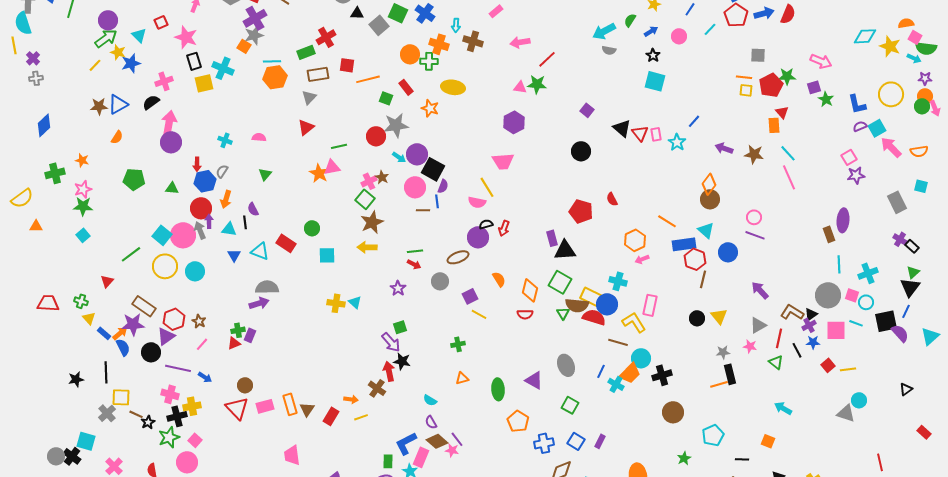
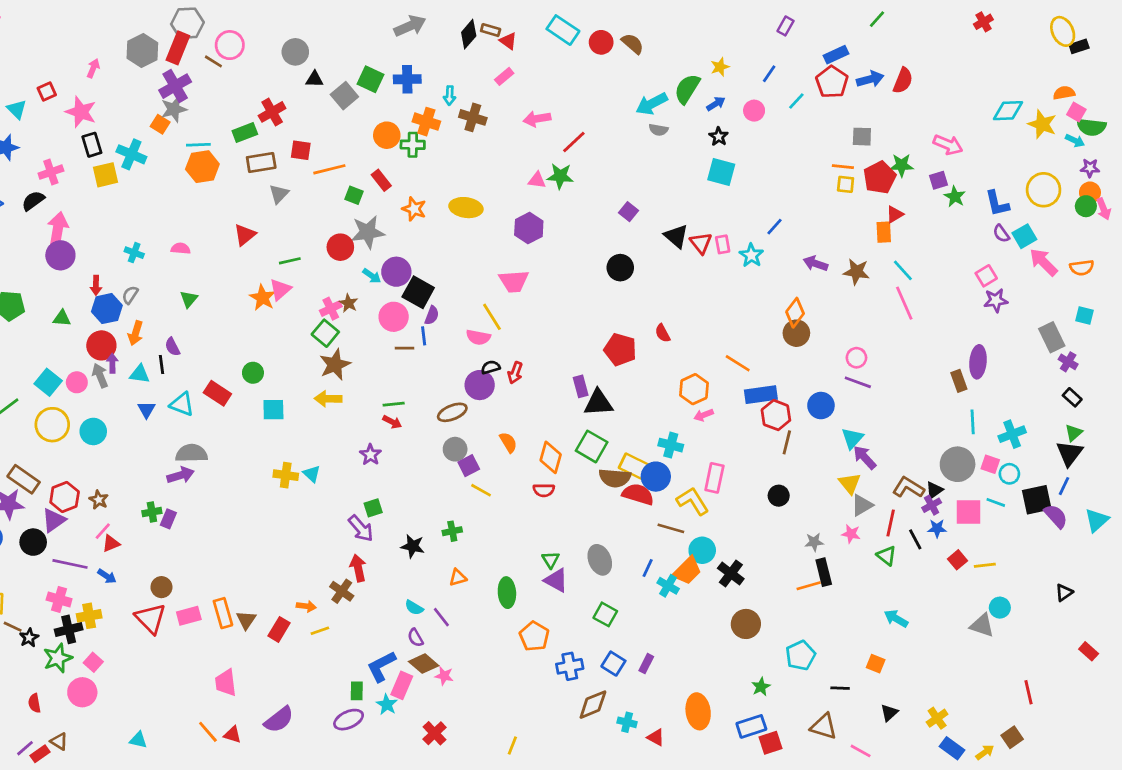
blue cross: (425, 13) -> (407, 79), turned -36
green semicircle: (630, 20) -> (687, 89), size x1.6
yellow ellipse: (453, 87) -> (466, 208), moved
gray triangle: (309, 97) -> (279, 194), moved
red triangle: (782, 112) -> (895, 214), turned 40
purple semicircle: (860, 126) -> (1001, 233), turned -104
pink triangle: (332, 167) -> (280, 289), turned -30
cyan triangle: (706, 230) -> (852, 438), moved, turned 30
pink circle: (183, 235) -> (77, 382), size x0.6
purple cross: (900, 239) -> (1068, 362), moved
gray circle: (440, 281) -> (455, 449), moved
green triangle: (563, 313) -> (551, 560), moved
yellow triangle: (719, 316) -> (850, 483), moved
red triangle: (234, 343) -> (111, 543), moved
black star: (402, 361) -> (413, 546), moved
black cross: (662, 375) -> (731, 573), turned -36
purple line: (457, 439) -> (441, 617), moved

